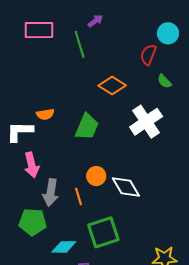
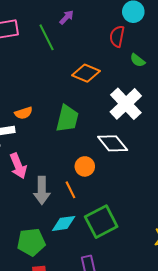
purple arrow: (95, 21) -> (66, 17), moved
white diamond: (126, 187) -> (113, 143), moved
green pentagon: (33, 222) -> (31, 242), moved
cyan diamond: (64, 247) -> (64, 223), moved

